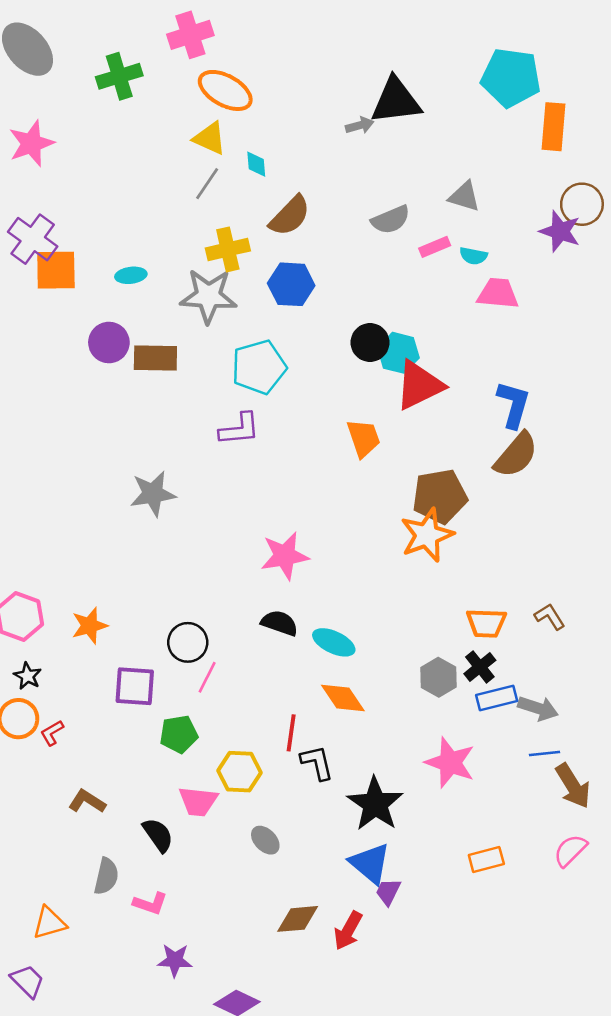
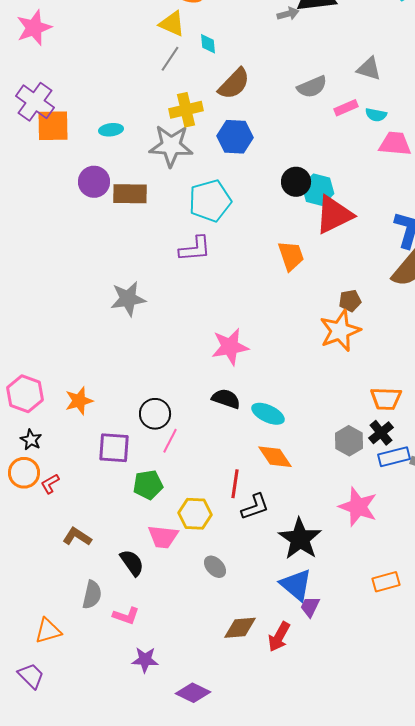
brown pentagon: (440, 496) -> (350, 301), size x0.5
black L-shape: (317, 763) -> (255, 507), turned 84

